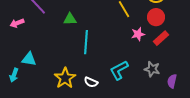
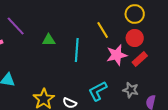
pink star: (138, 34) -> (117, 55), size x1.5
cyan line: (86, 42) -> (77, 50), moved

